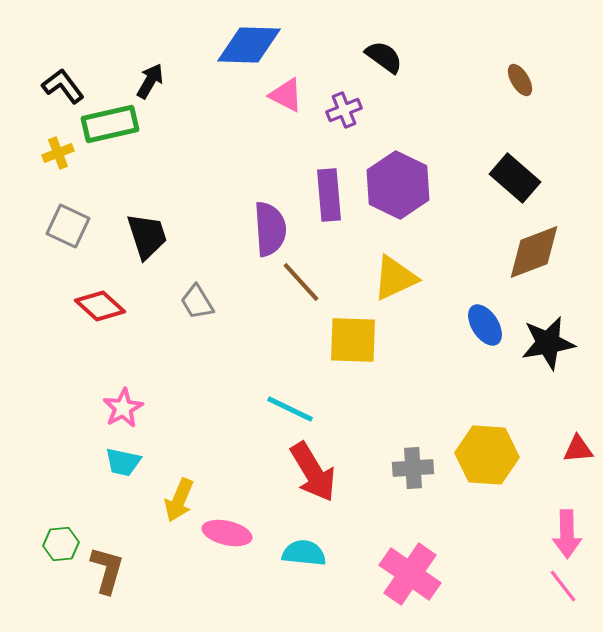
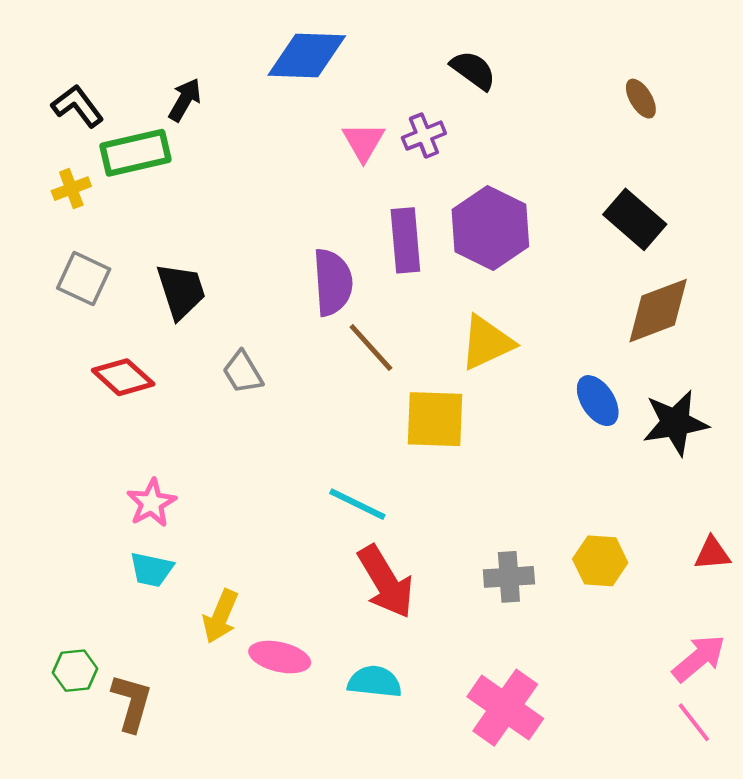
pink triangle: (286, 95) -> (363, 142), moved, turned 33
yellow hexagon: (487, 455) -> (600, 561), size x0.7
pink arrow: (567, 534) -> (699, 658), turned -129

